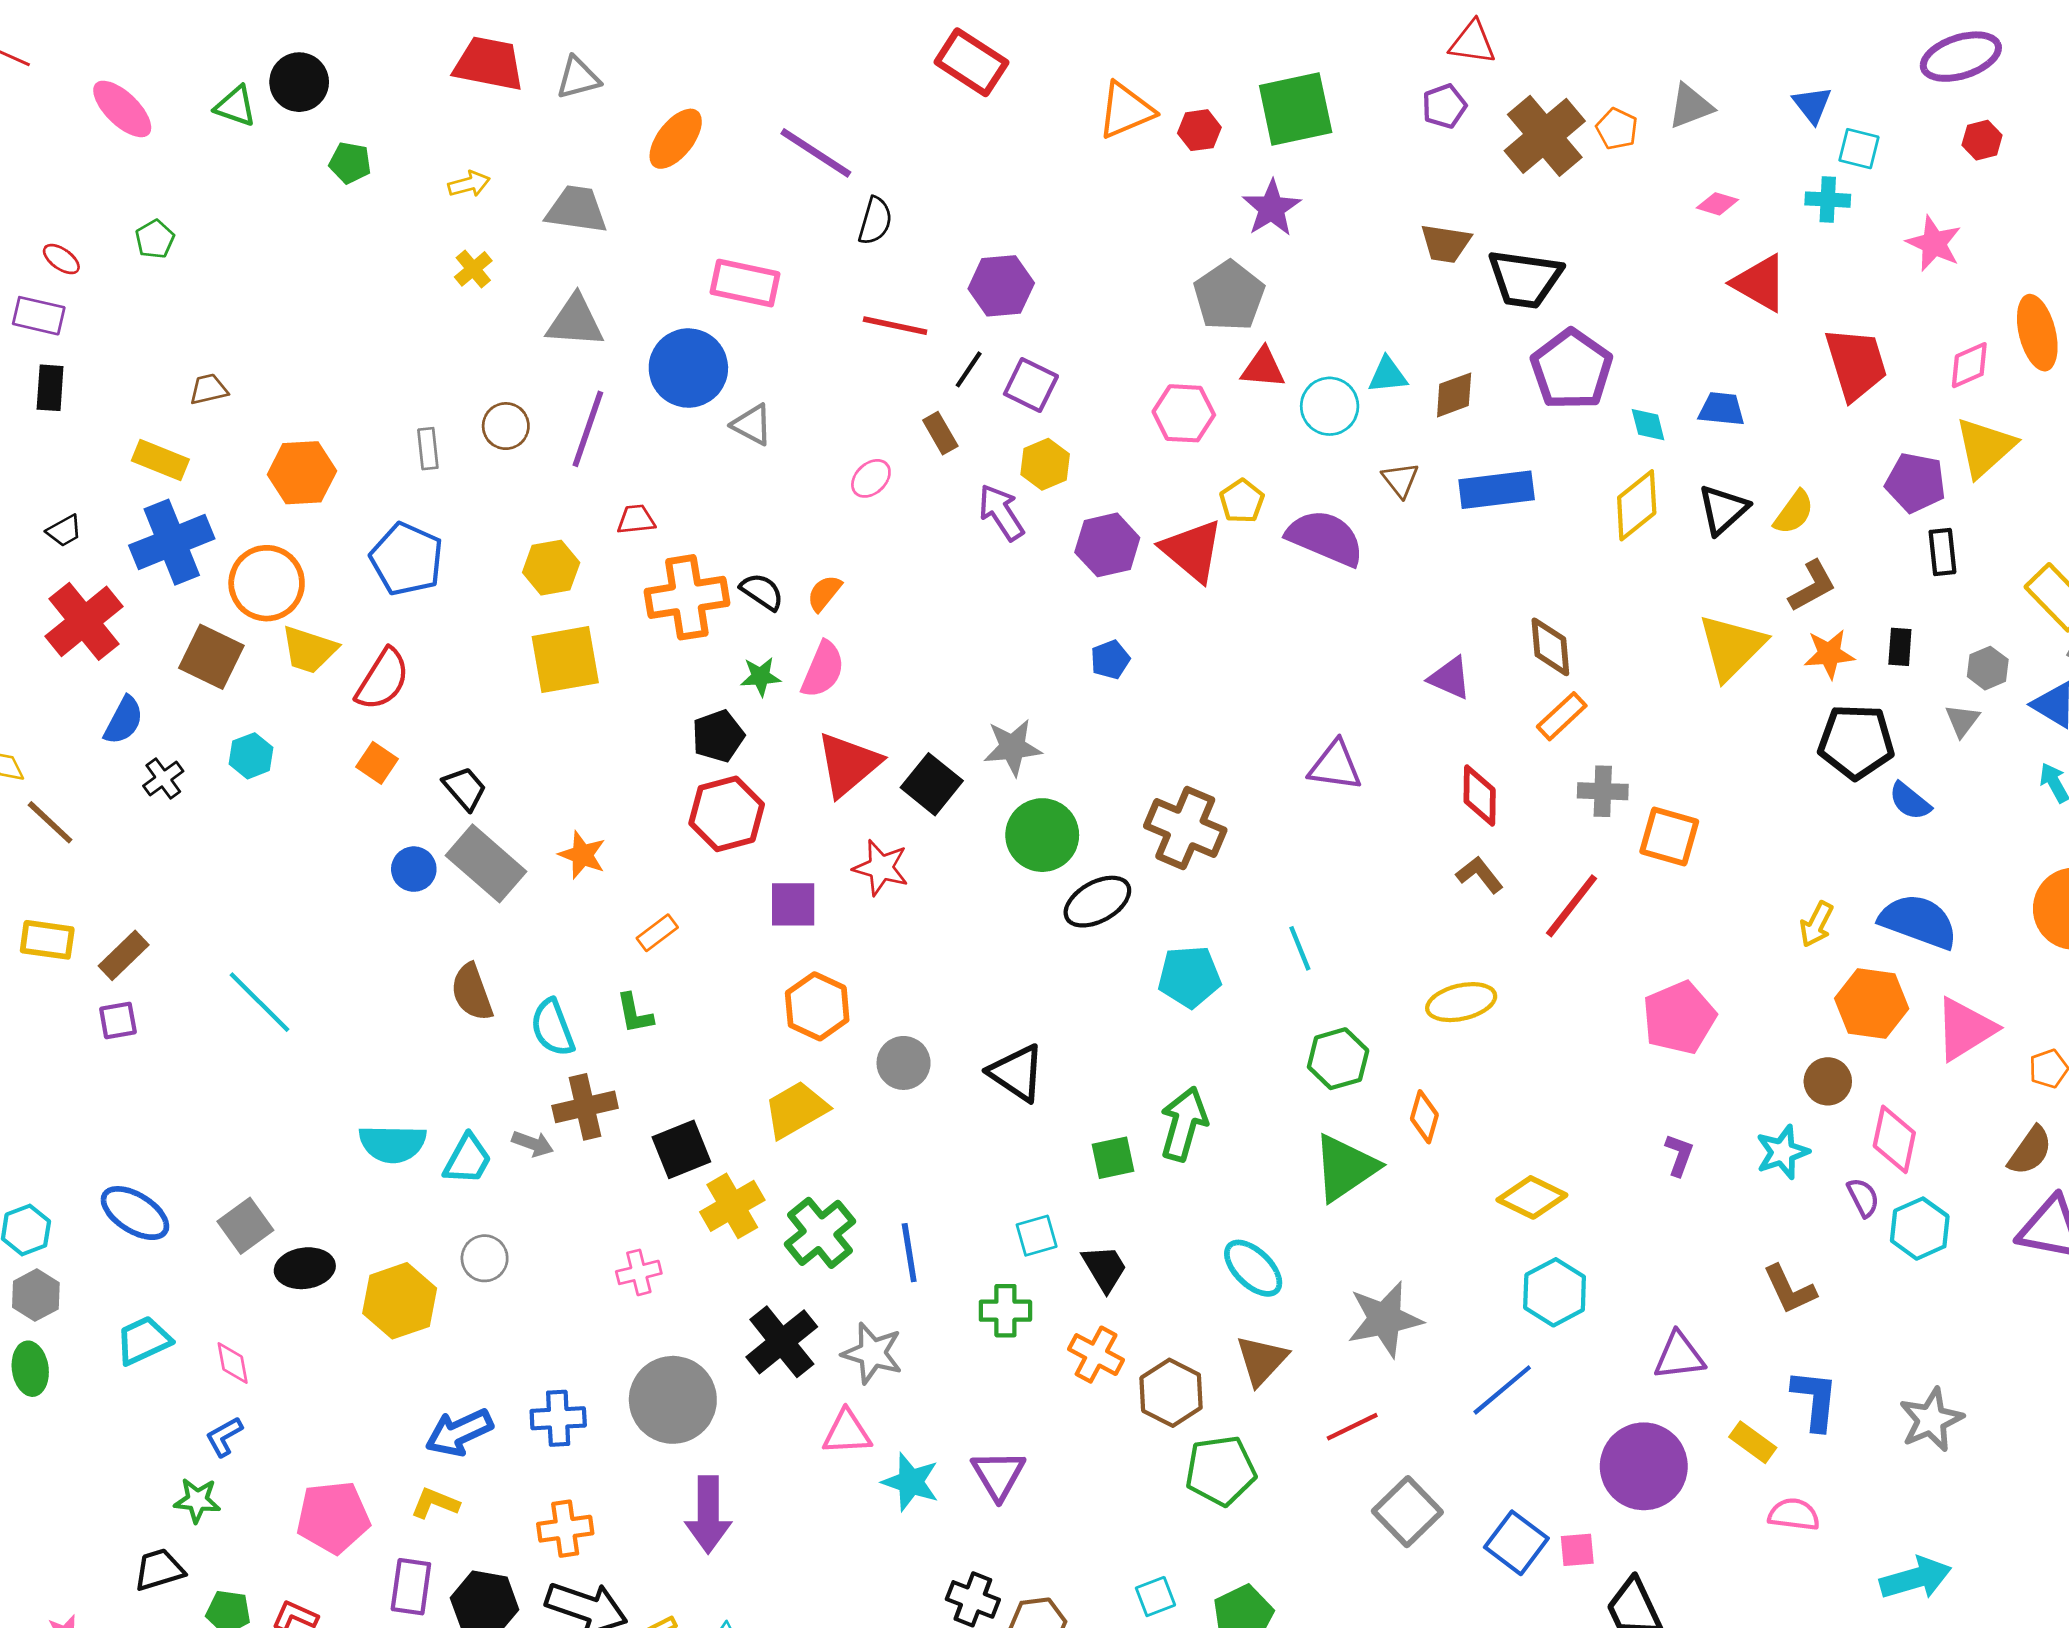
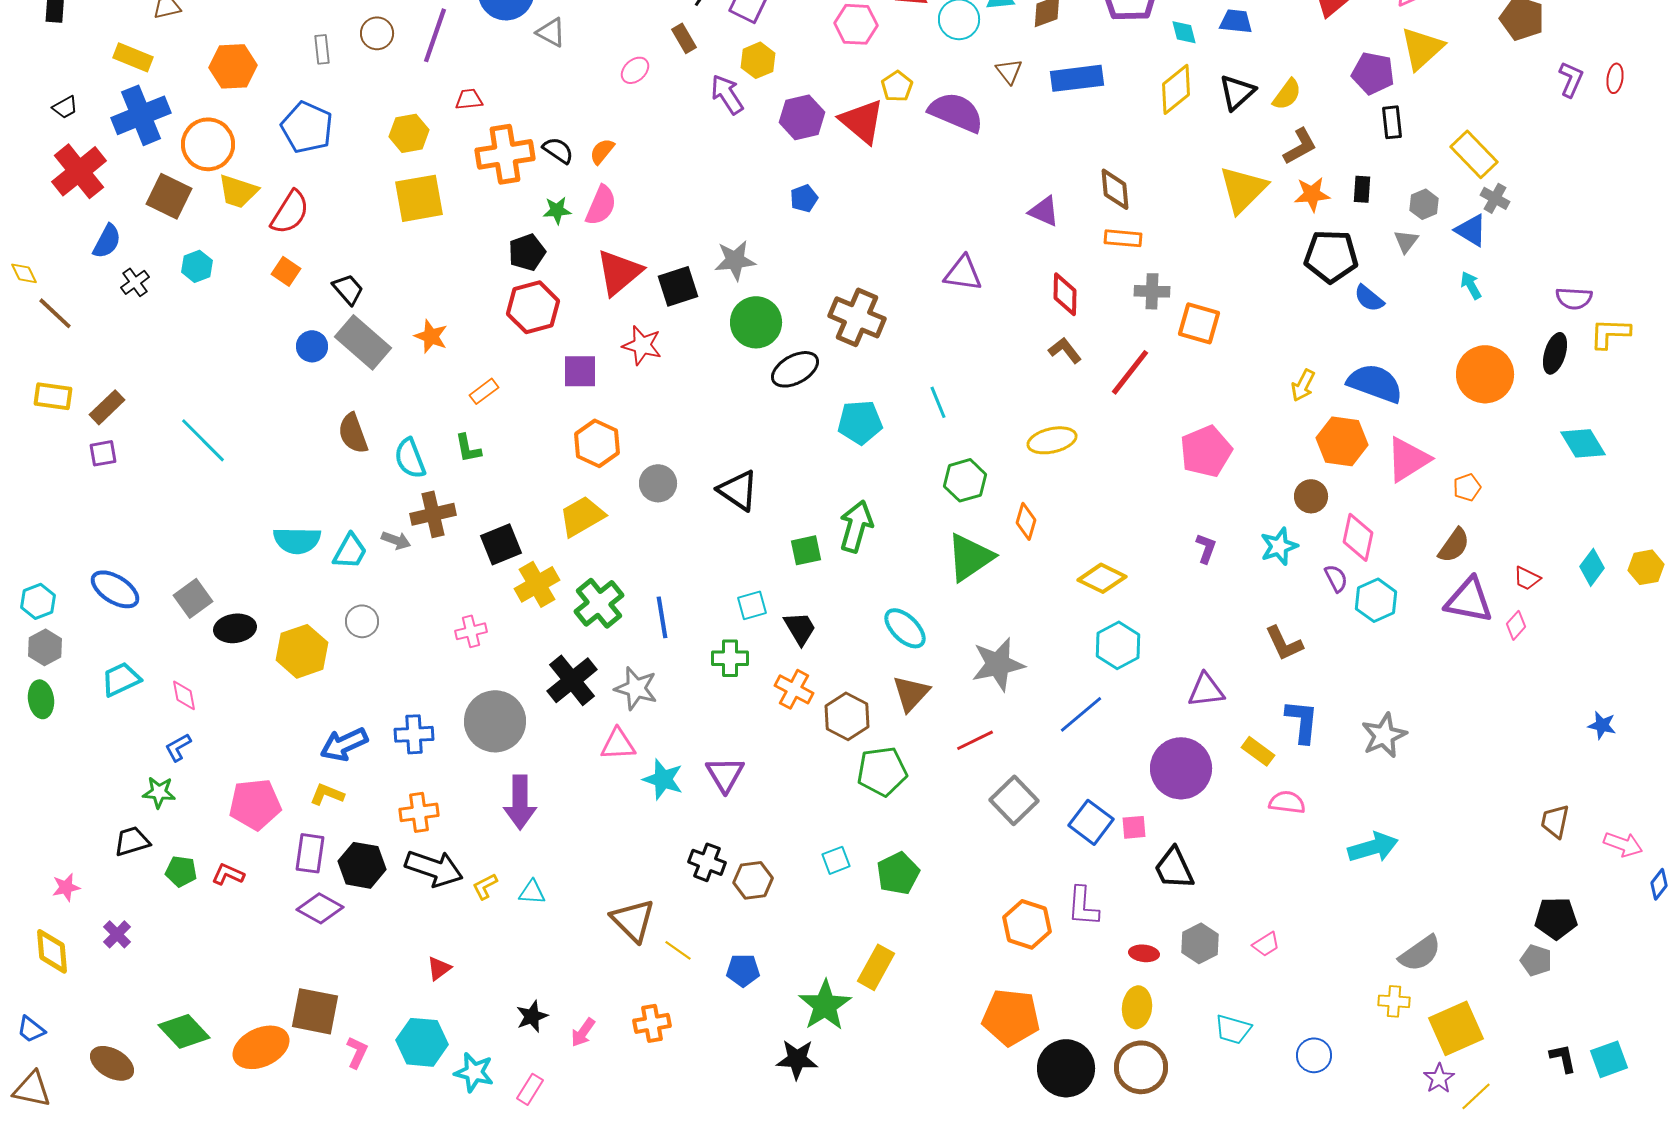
orange rectangle: (1562, 716) -> (1123, 238), turned 48
black square: (932, 784) -> (678, 286), turned 33

